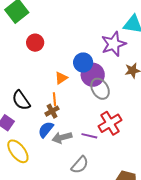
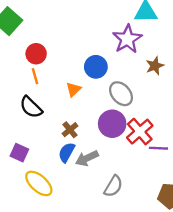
purple circle: (93, 75) -> (112, 124), moved
orange line: (54, 99) -> (35, 76), moved
black semicircle: (21, 100) -> (31, 107), moved
purple line: (89, 136) -> (158, 148), moved

